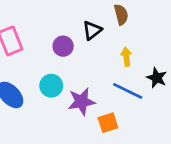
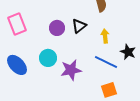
black triangle: (92, 30) -> (79, 26), moved
orange square: (108, 123) -> (109, 90), moved

